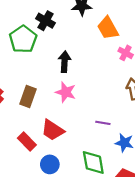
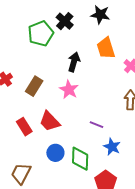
orange trapezoid: (108, 28) -> (106, 48), moved
blue circle: (50, 164) -> (55, 153), moved

